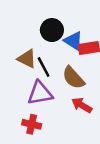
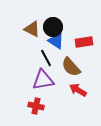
blue triangle: (73, 41) -> (56, 41), moved
brown triangle: (27, 59) -> (32, 29), moved

